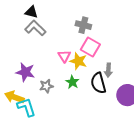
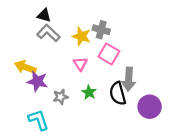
yellow star: (78, 61) -> (81, 36), moved
gray arrow: (108, 70) -> (129, 79), size x1.5
yellow arrow: (14, 97) -> (25, 67), moved

